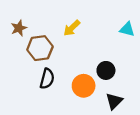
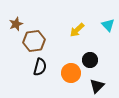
yellow arrow: (72, 28) -> (77, 30), moved
cyan triangle: (127, 29) -> (108, 25), turned 32

